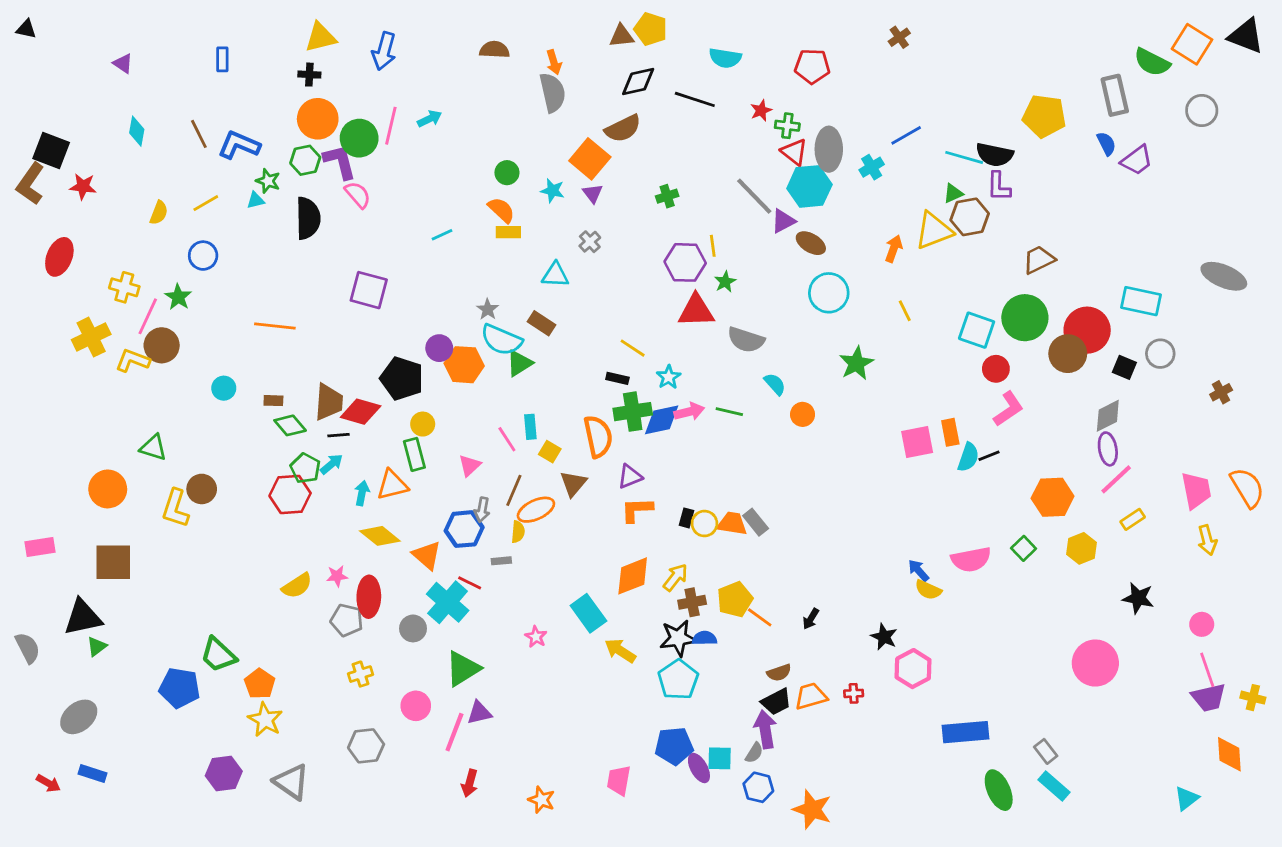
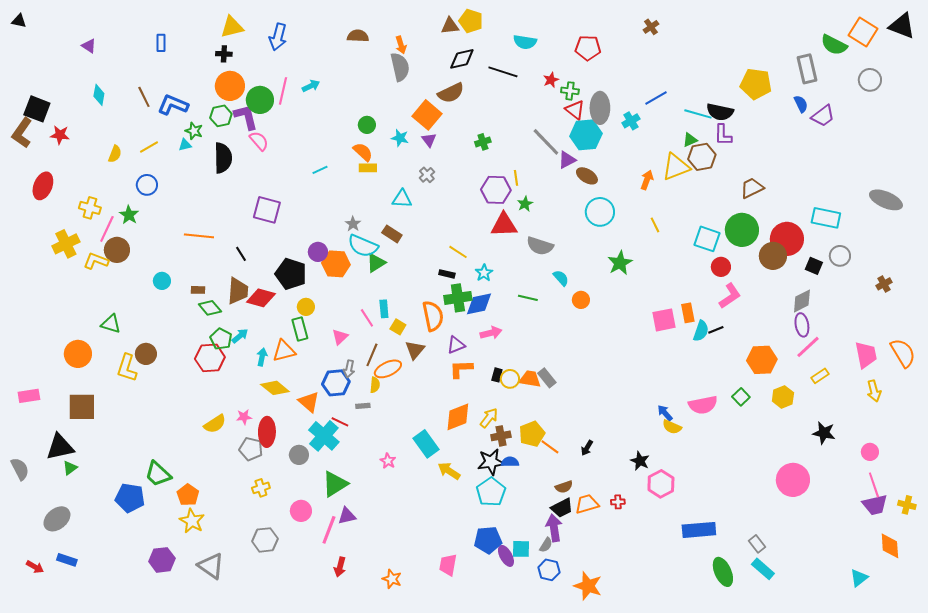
pink arrow: (689, 412) -> (491, 333), moved
black line: (338, 435) -> (241, 254), moved, turned 63

